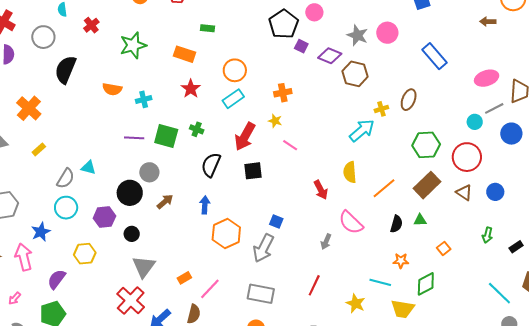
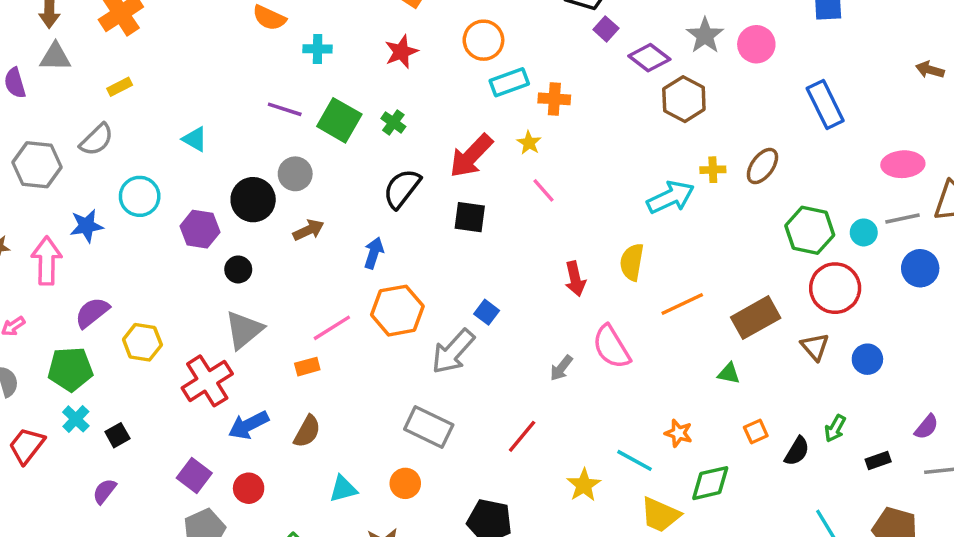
cyan rectangle: (233, 99) -> (509, 82), moved
green hexagon: (426, 145) -> (810, 230), moved
gray semicircle: (66, 178) -> (97, 140), moved
black semicircle: (396, 224) -> (797, 451), moved
yellow hexagon: (85, 254) -> (142, 342), moved
pink line: (210, 289) -> (332, 328), moved

